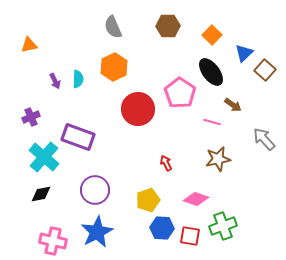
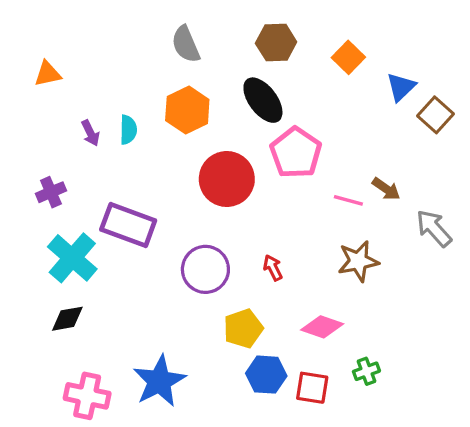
black ellipse: (211, 72) -> (263, 100), moved
brown arrow: (233, 105) -> (386, 189), moved
purple circle: (95, 190) -> (205, 269), moved
green cross: (223, 226) -> (366, 371), size x0.6

